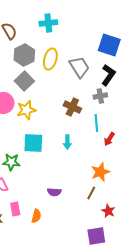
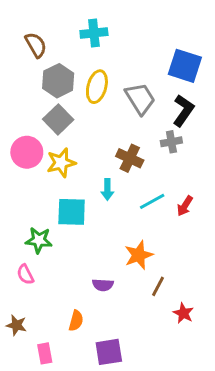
cyan line: (96, 123) -> (152, 201), moved, turned 66
cyan arrow: (67, 142) -> (107, 189), moved
orange star: (100, 172) -> (139, 255), moved
pink rectangle: (15, 209) -> (45, 353), moved
purple square: (96, 236) -> (109, 352), moved

